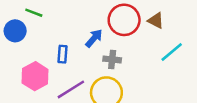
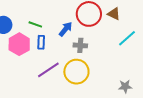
green line: (34, 13) -> (35, 24), moved
pink hexagon: (35, 76) -> (19, 44), moved

